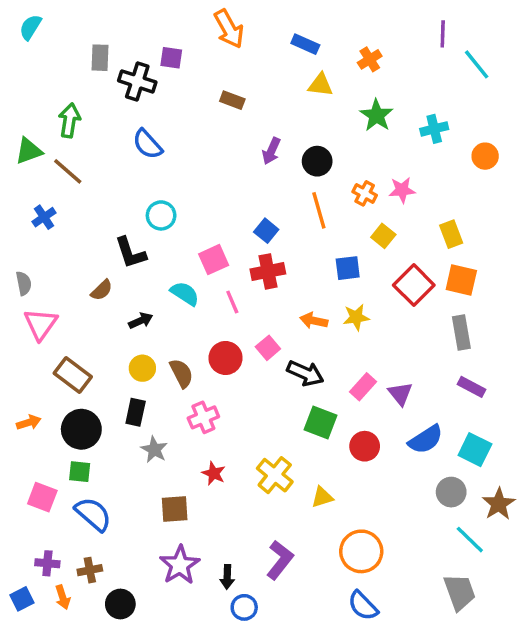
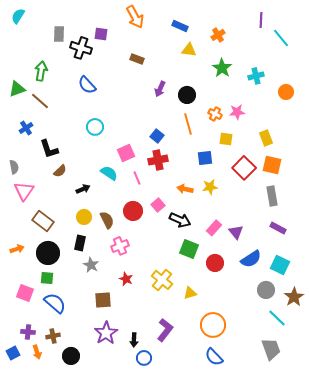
yellow square: (383, 236) -> (226, 139), turned -32
black L-shape: (131, 253) -> (49, 149), moved

